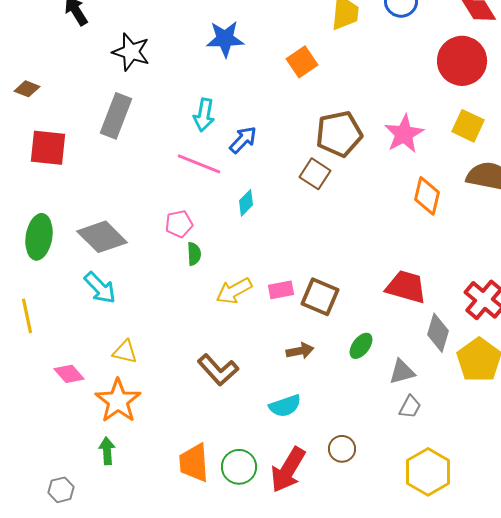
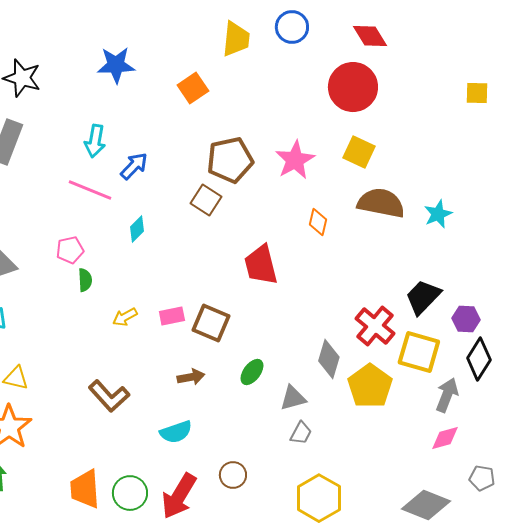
orange diamond: (427, 196) -> (318, 222), size x0.7
red trapezoid: (406, 287) -> (261, 265), moved, turned -120
yellow arrow: (234, 291) -> (125, 317), size x0.7

